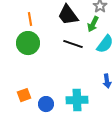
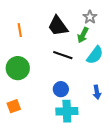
green circle: (28, 43) -> (18, 68), moved
blue circle: (46, 104) -> (61, 89), moved

